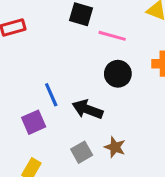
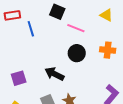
blue line: (51, 95) -> (31, 29), moved

